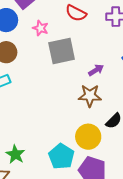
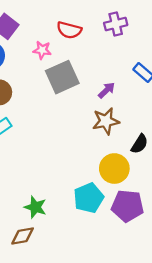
pink star: (40, 28) -> (42, 50), moved
cyan pentagon: (61, 156) -> (89, 198), turned 30

